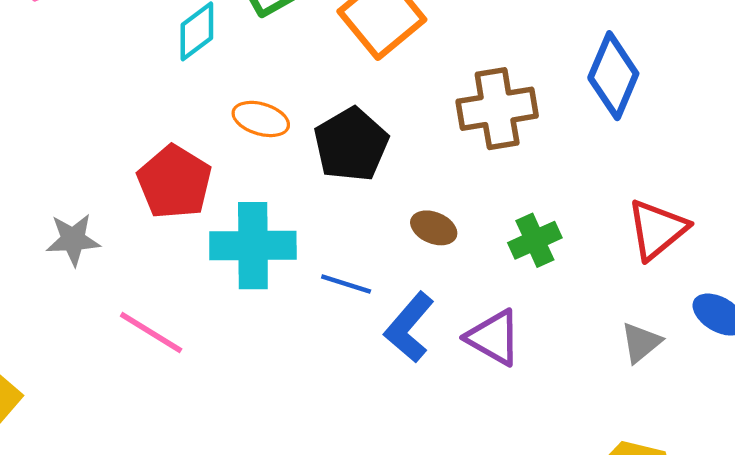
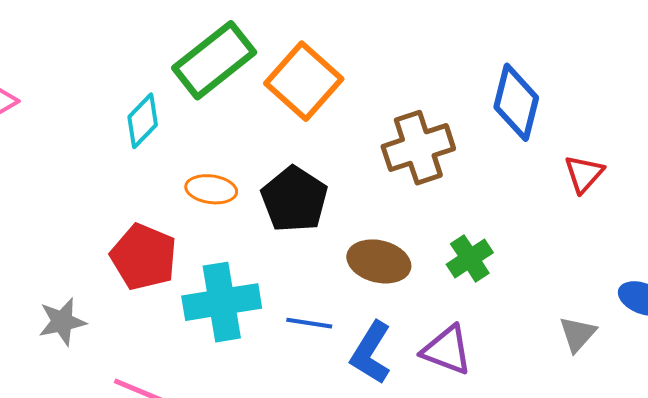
brown ellipse: (434, 228) -> (379, 261), size x1.5
red triangle: (657, 229) -> (584, 174), moved, size x0.7

